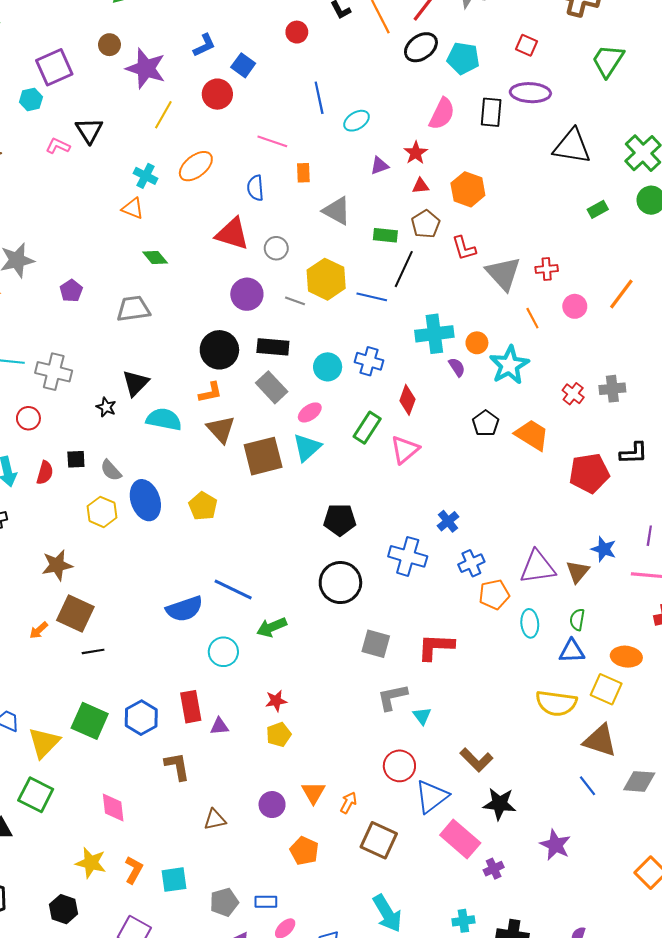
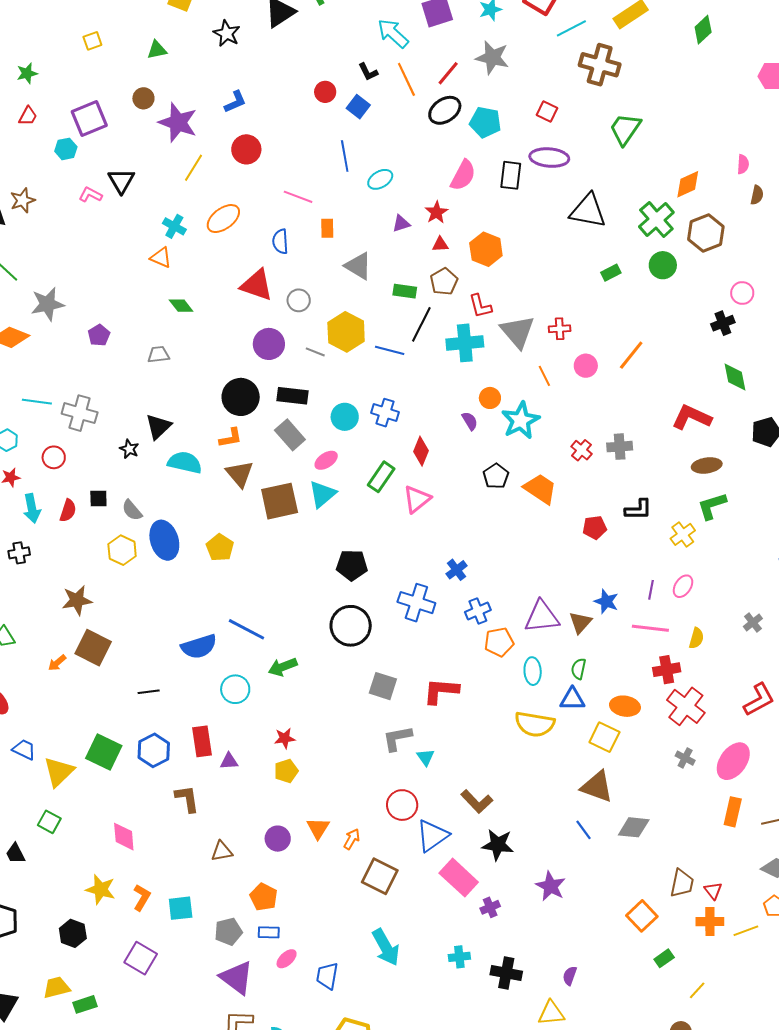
blue square: (243, 65) -> (358, 107), moved
gray trapezoid: (133, 309) -> (159, 355), size x0.7
cyan cross: (434, 334) -> (465, 343), moved
red pentagon: (589, 473) -> (595, 527), size x0.6
black line: (93, 651) -> (149, 692), moved
yellow semicircle: (556, 703) -> (535, 724), moved
green square: (36, 795) -> (49, 822), size x0.7
orange pentagon: (304, 851) -> (264, 897), moved

